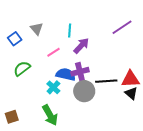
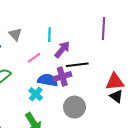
purple line: (122, 27) -> (104, 28), turned -50
black line: (106, 81) -> (77, 65), moved
gray circle: (84, 91) -> (74, 107), moved

